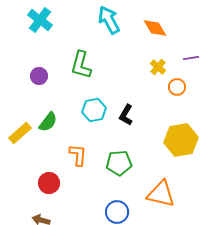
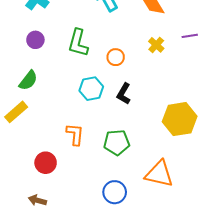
purple circle: (39, 76) -> (35, 40), moved
orange circle: (177, 87) -> (116, 57), moved
green semicircle: (48, 122) -> (28, 80), moved

